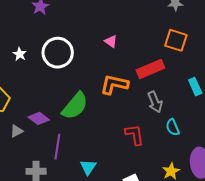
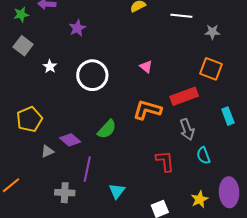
white star: (20, 54) -> (50, 66), moved
green semicircle: (75, 106) -> (107, 129), size x0.7

